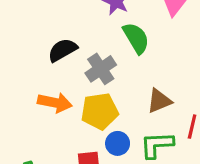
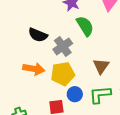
black semicircle: (63, 50) -> (38, 35), turned -126
brown triangle: (159, 101) -> (101, 66), turned -30

